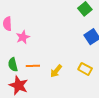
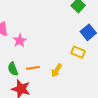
yellow rectangle: (85, 69) -> (78, 52), moved

